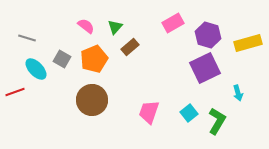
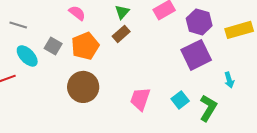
green triangle: (115, 27) -> (122, 12), moved

